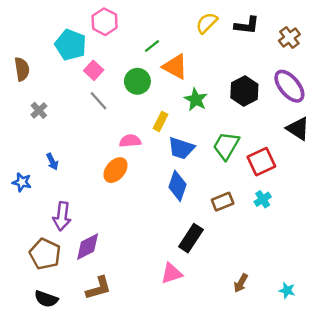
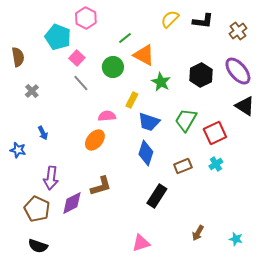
pink triangle: (171, 273) -> (141, 243), moved
brown L-shape: (98, 288) -> (101, 186), moved

